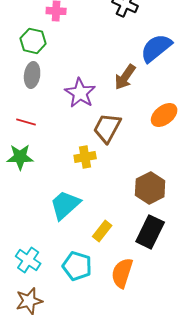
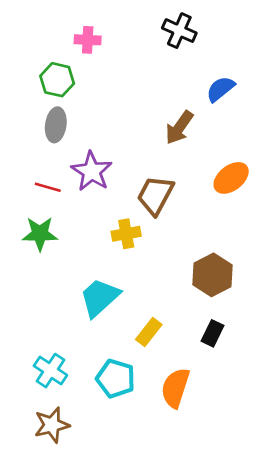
blue semicircle: (156, 48) -> (220, 89), size x0.7
purple star: (80, 93) -> (92, 171), moved
black rectangle: (150, 232) -> (212, 333), size x0.6

